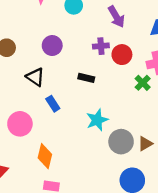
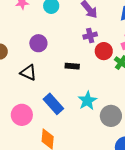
purple cross: (101, 46) -> (90, 36), moved
red circle: (122, 55) -> (104, 51), moved
blue rectangle: (53, 104) -> (53, 104), moved, size x1.5

